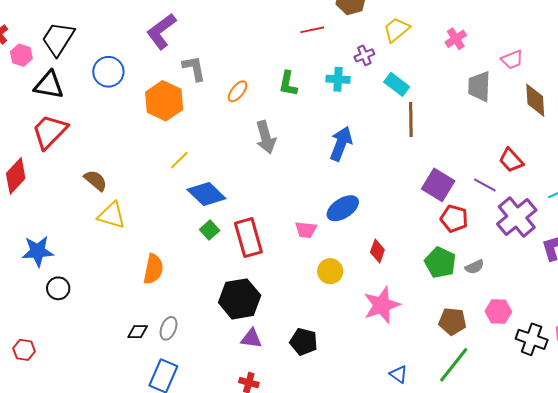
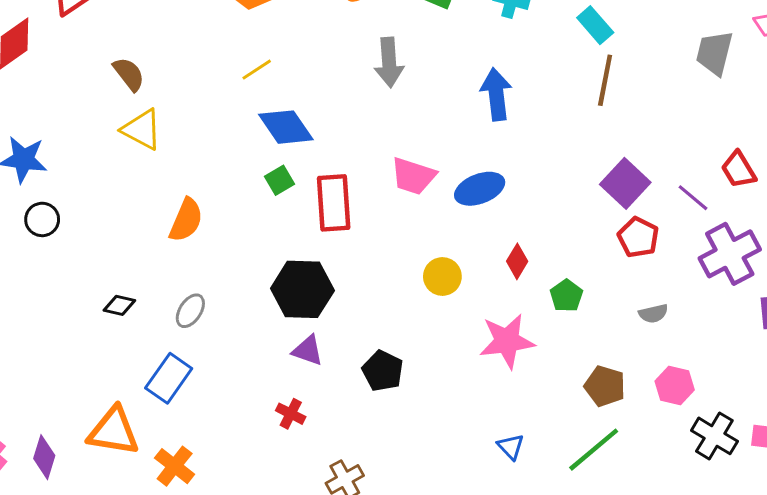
blue arrow: (341, 144) -> (496, 94), turned -40
pink trapezoid: (306, 230) -> (413, 176), moved, size x1.4
green pentagon: (440, 263) -> (566, 296), moved, size x0.7
black diamond: (138, 332) -> (119, 305), moved

